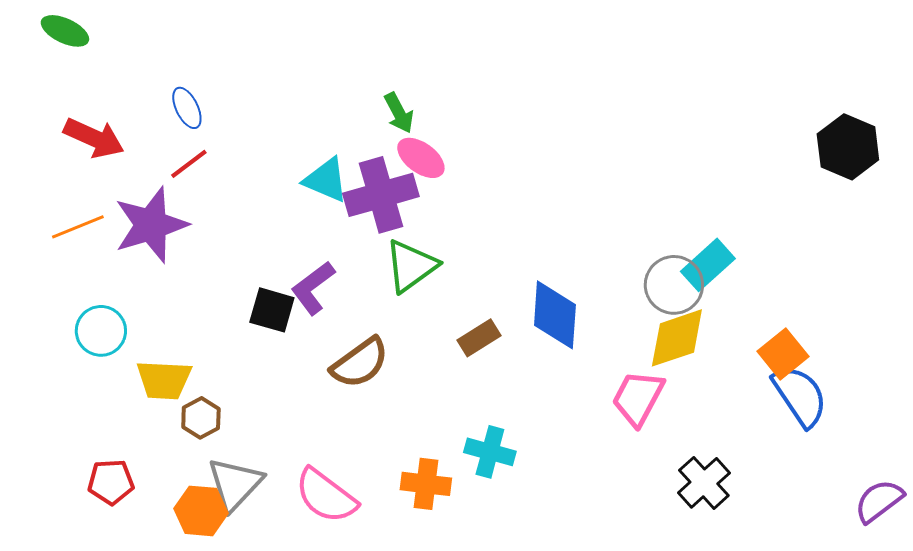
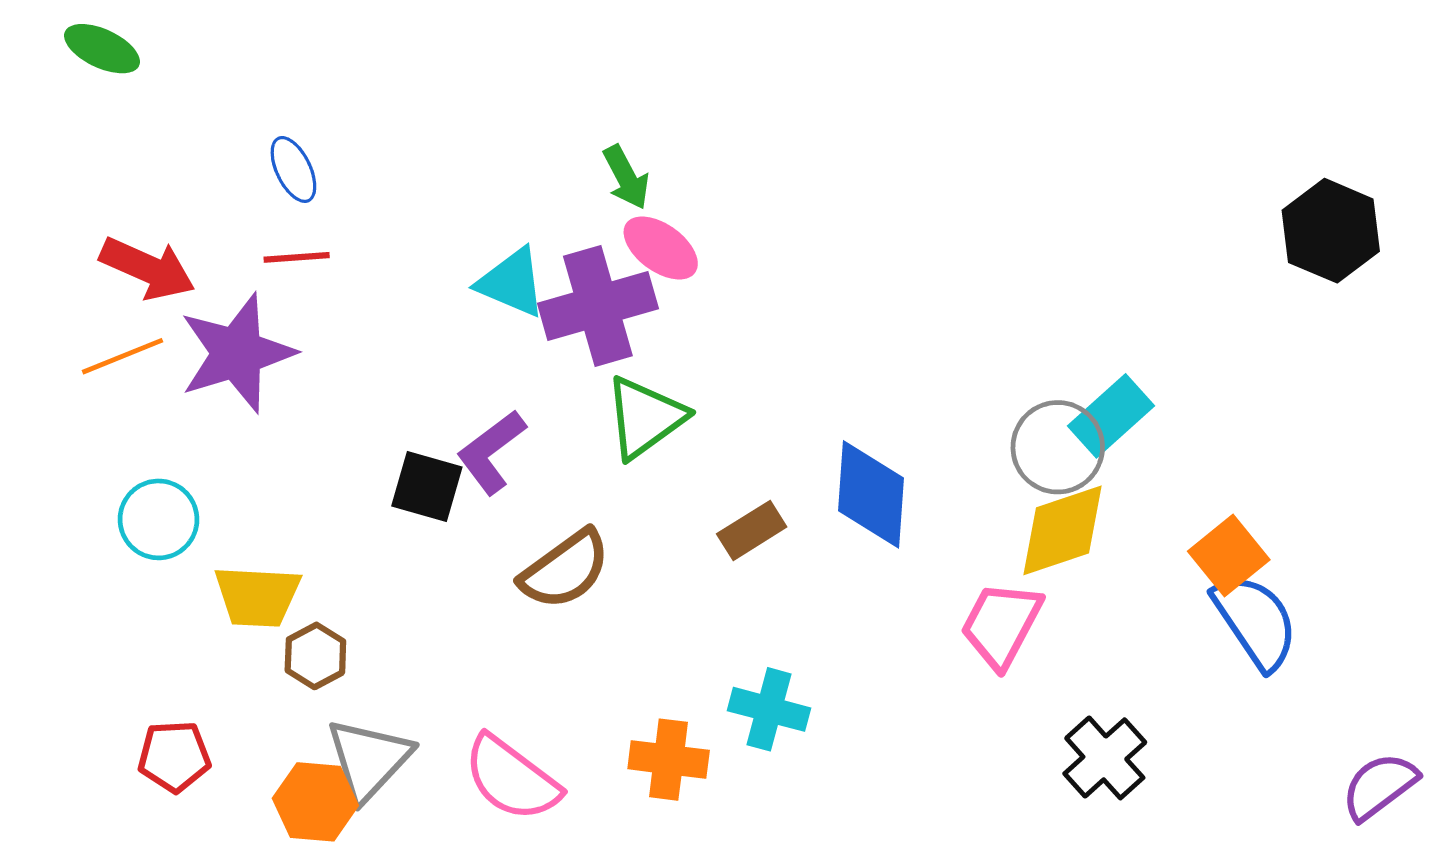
red arrow: (94, 138) -> (148, 268), moved
red line: (189, 164) -> (297, 257), turned 33

